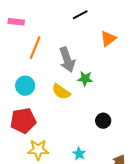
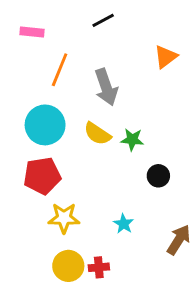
black line: (80, 15) -> (103, 20), moved
green star: (85, 79) -> (132, 139), moved
cyan circle: (25, 86) -> (45, 125), size x1.4

